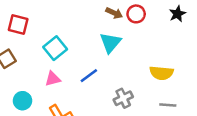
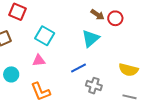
cyan square: (55, 48) -> (45, 36), turned -30
blue line: (89, 76) -> (78, 68), moved
gray cross: (123, 98) -> (94, 86), turned 35

